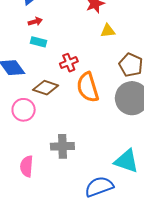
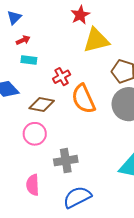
yellow triangle: (108, 31) -> (96, 40), size x1.8
pink circle: (24, 110) -> (35, 134), moved
blue semicircle: (99, 187) -> (77, 197), moved

